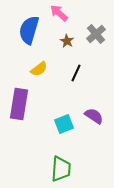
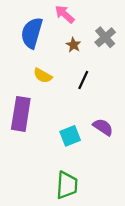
yellow semicircle: (39, 69) -> (43, 76), turned 66

